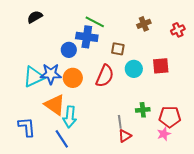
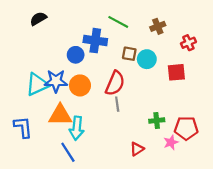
green line: (95, 22) -> (118, 22), moved
red cross: (178, 30) -> (188, 43), moved
cyan circle: (134, 69) -> (147, 59), moved
orange triangle: (55, 105) -> (60, 115), turned -35
gray line: (120, 122) -> (117, 104), moved
blue L-shape: (27, 127) -> (23, 127), moved
pink star: (164, 134) -> (171, 142), moved

